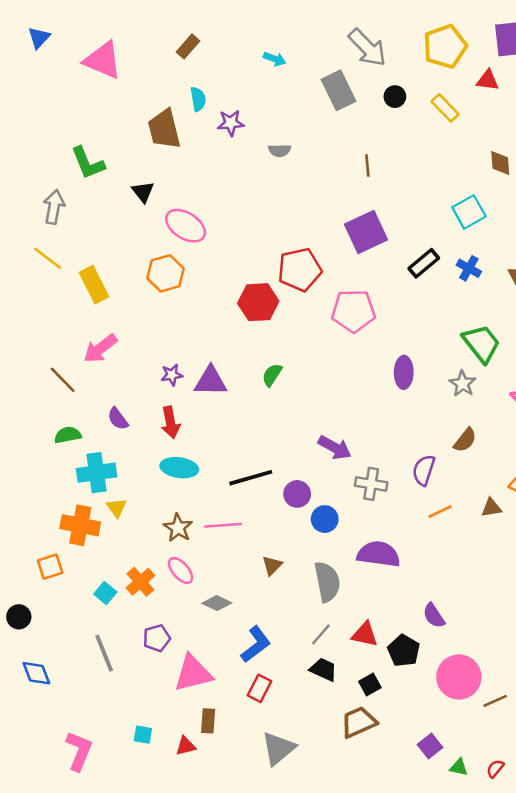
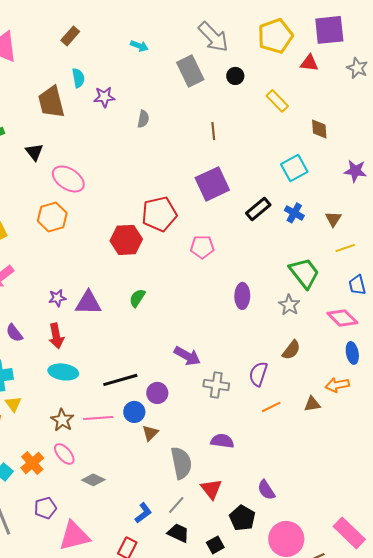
yellow rectangle: (445, 108) -> (277, 101), moved
gray semicircle: (280, 150) -> (143, 119), turned -78
pink pentagon: (354, 311) -> (202, 247), size x0.7
blue circle: (325, 519) -> (134, 412), moved
purple semicircle: (379, 554) -> (222, 441), size x0.7
brown triangle: (272, 565) -> (150, 433), moved
red triangle: (365, 634) -> (211, 489), moved, turned 40
blue L-shape: (256, 644) -> (143, 513), moved, size x0.7

